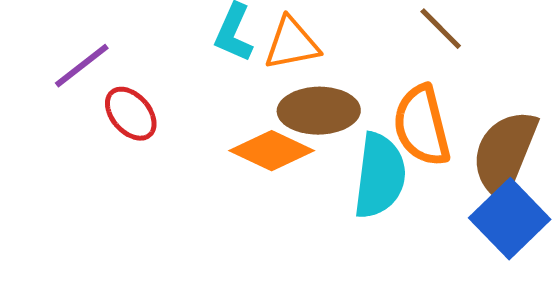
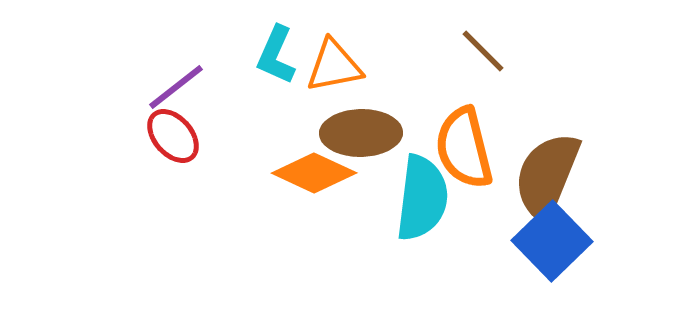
purple line: (82, 66) -> (176, 87), moved

